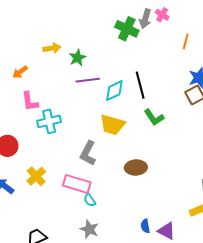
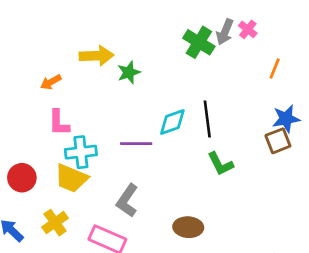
yellow arrow: (52, 48) -> (97, 56), size x1.4
purple line: (88, 80) -> (136, 144), moved
yellow trapezoid: (112, 125) -> (71, 178), moved

